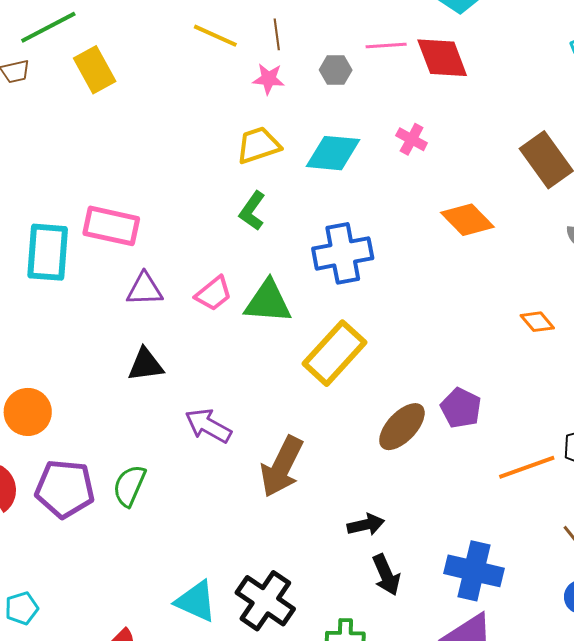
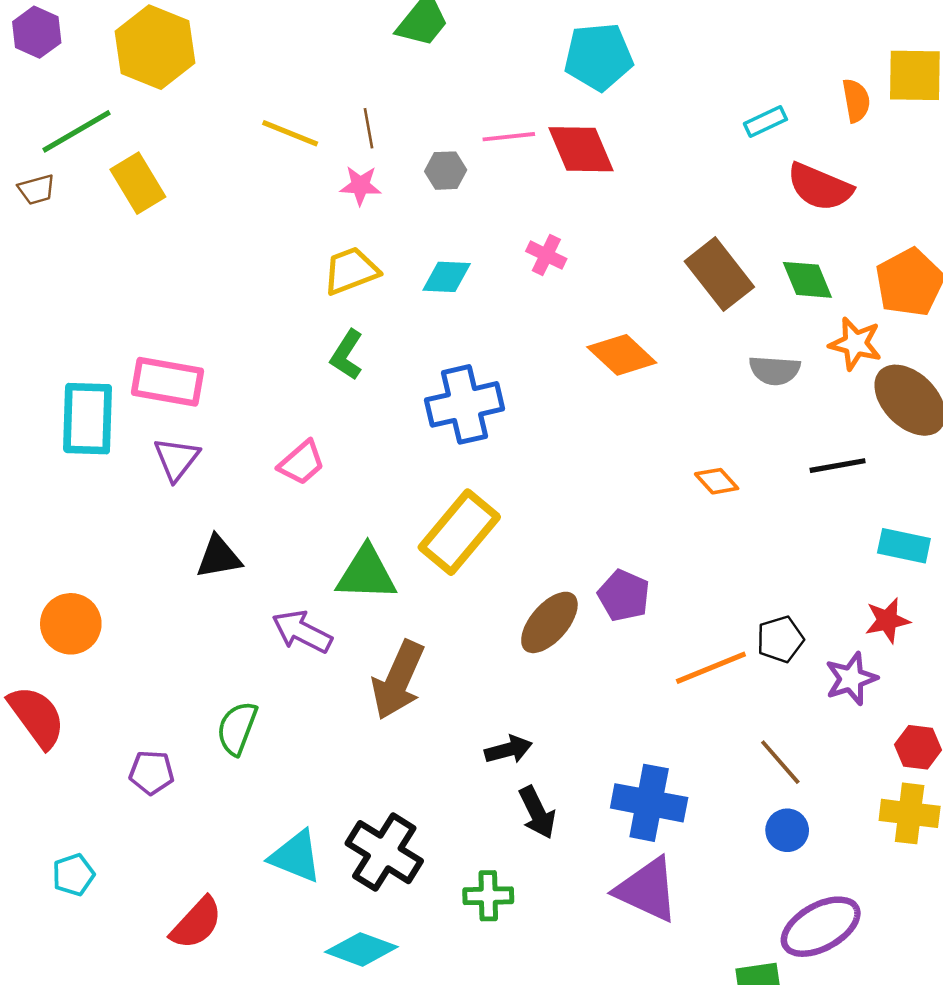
cyan diamond: (333, 153) -> (447, 277), size x0.7
purple triangle: (145, 289) -> (176, 459), moved, turned -48
green triangle: (268, 302) -> (366, 573), moved
green semicircle: (129, 486) -> (237, 728), moved
purple pentagon: (65, 489) -> (152, 772), moved, size x0.6

